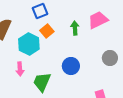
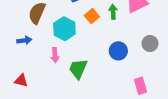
orange square: (47, 31) -> (92, 16), moved
blue circle: (71, 66) -> (118, 51), moved

